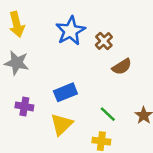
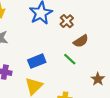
green line: (108, 114) -> (70, 59), moved

